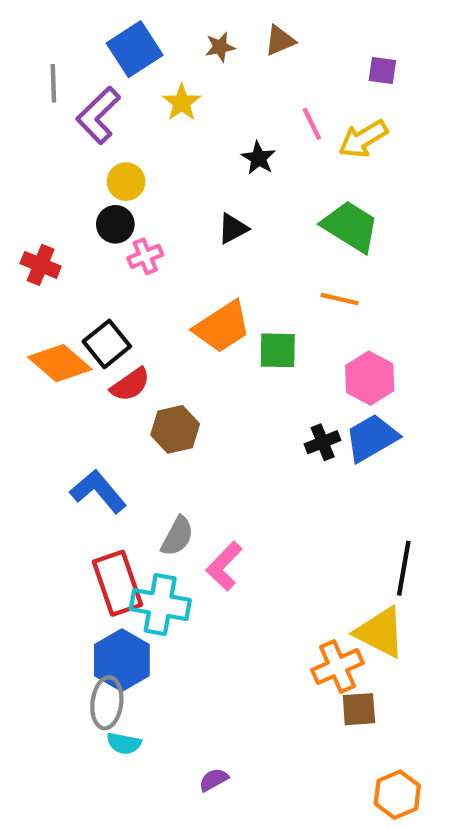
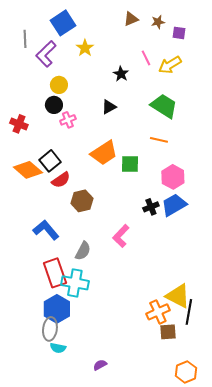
brown star: (220, 47) -> (158, 22), moved
pink L-shape: (224, 566) -> (121, 236), moved
black line: (404, 568) -> (189, 312), moved

